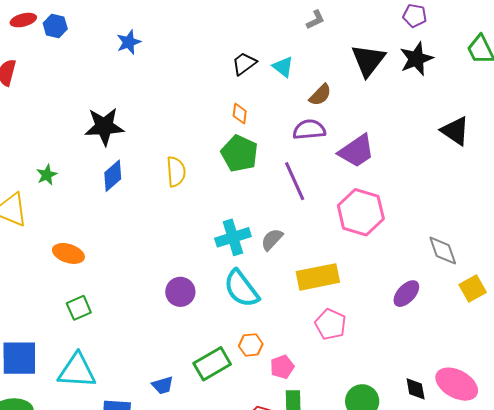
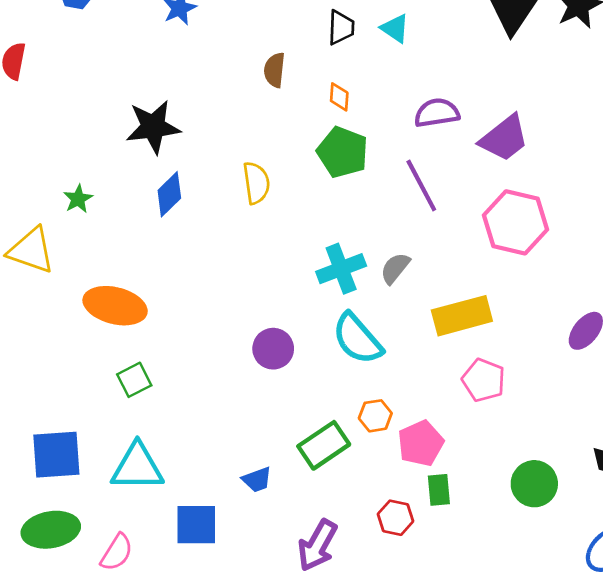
black trapezoid: (244, 64) -> (341, 27), turned 132
brown semicircle: (320, 95) -> (275, 70), moved, turned 145
orange ellipse: (68, 253) -> (115, 306), size x1.4
pink pentagon: (282, 367) -> (421, 443), size x1.4

